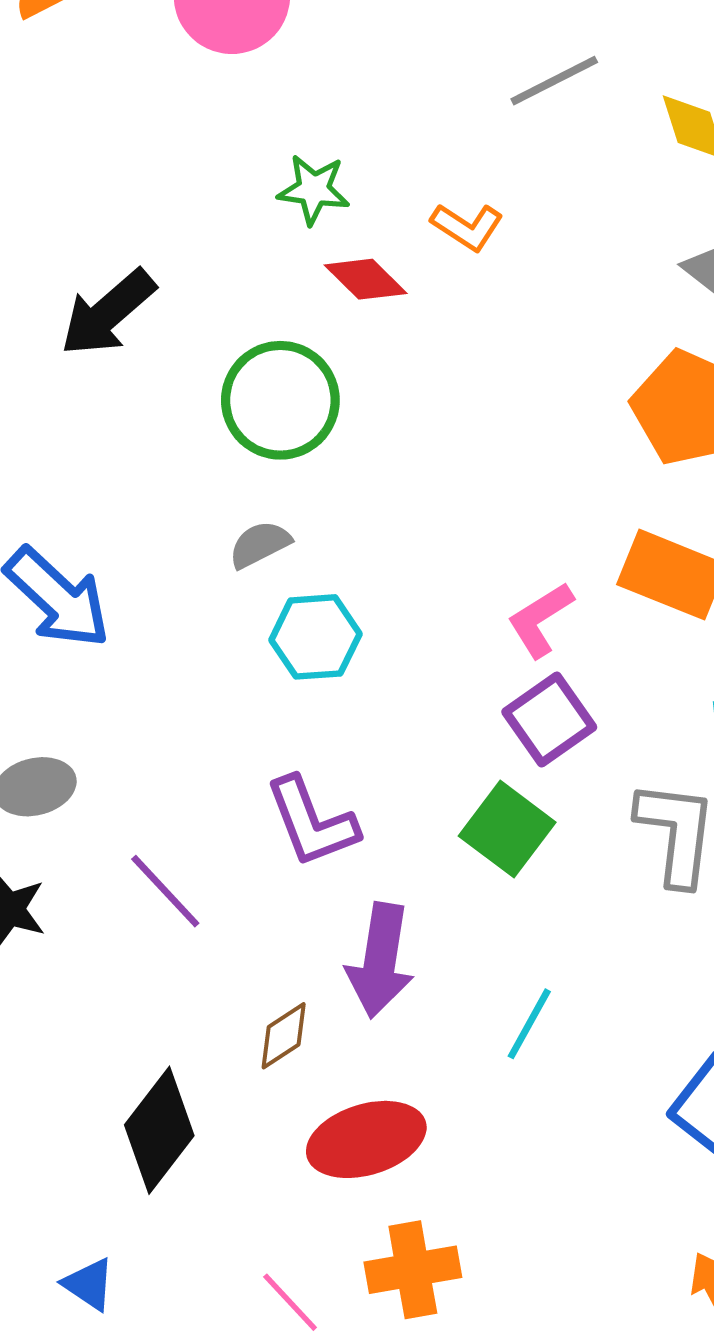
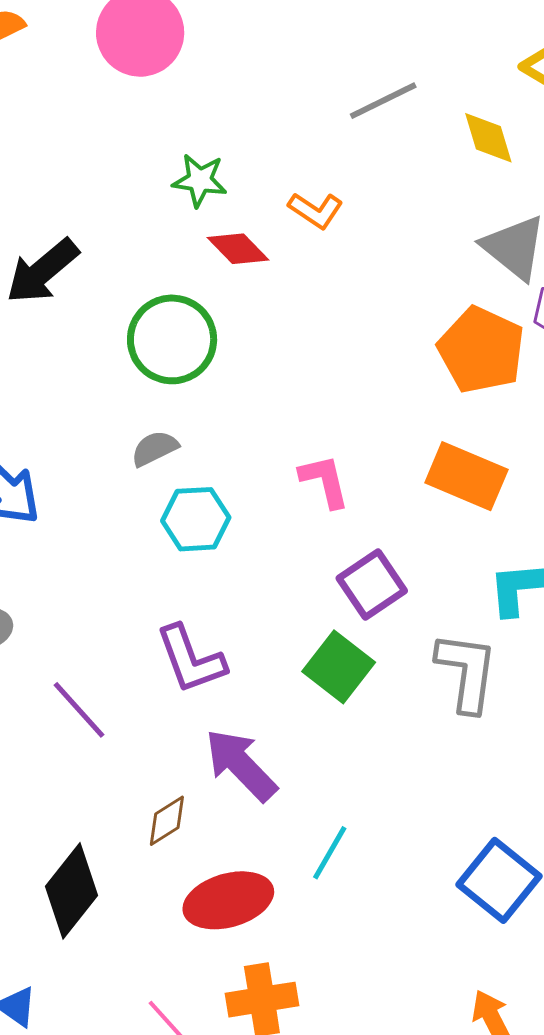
pink L-shape: (540, 620) -> (324, 481), moved, turned 108
purple arrow: (380, 960) -> (241, 765), turned 126
cyan line: (529, 1024) -> (330, 853), moved

